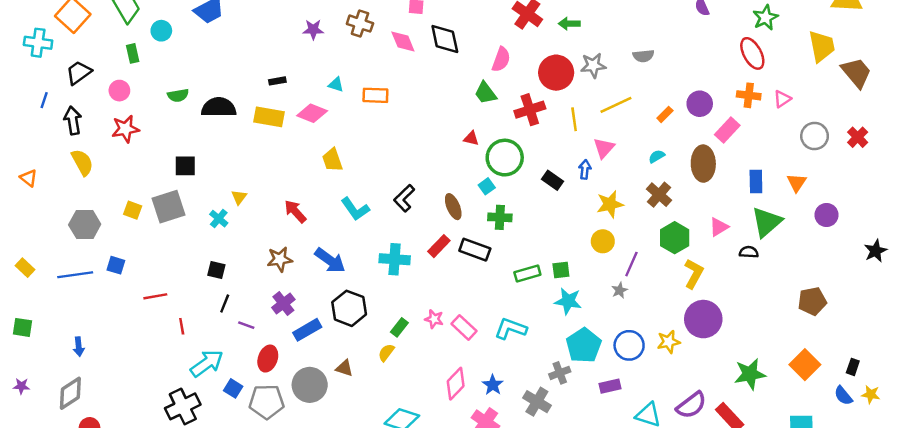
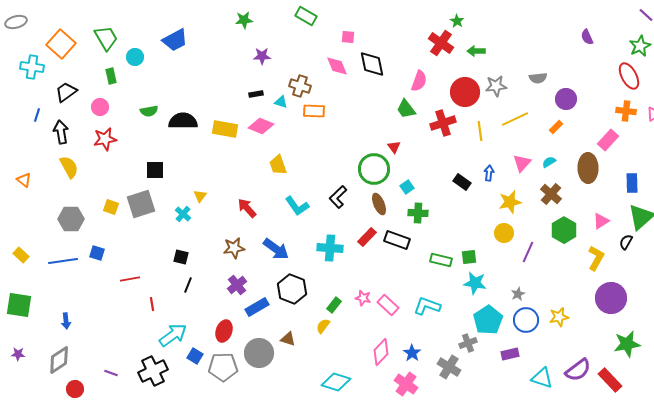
brown cross: (360, 24) -> (300, 86), moved
black rectangle: (277, 81) -> (256, 94), moved
purple circle: (700, 104) -> (566, 99), moved
red triangle: (471, 138) -> (394, 147), turned 40
pink triangle: (604, 148) -> (522, 163), moved
green circle: (505, 158) -> (374, 169), moved
black semicircle: (749, 252) -> (626, 242), turned -63
green rectangle: (527, 274) -> (441, 260), turned 30
yellow L-shape: (694, 274) -> (596, 258), moved
gray star: (620, 290) -> (518, 294), moved
purple circle: (703, 319) -> (611, 298), moved
purple line: (246, 325) -> (111, 373), moved
green square: (23, 327) -> (19, 305), size x1.5

